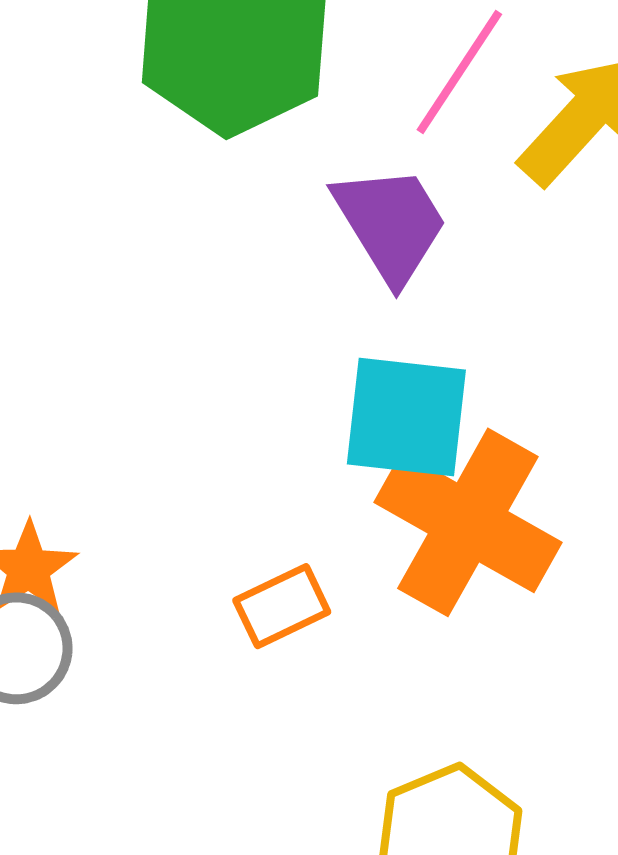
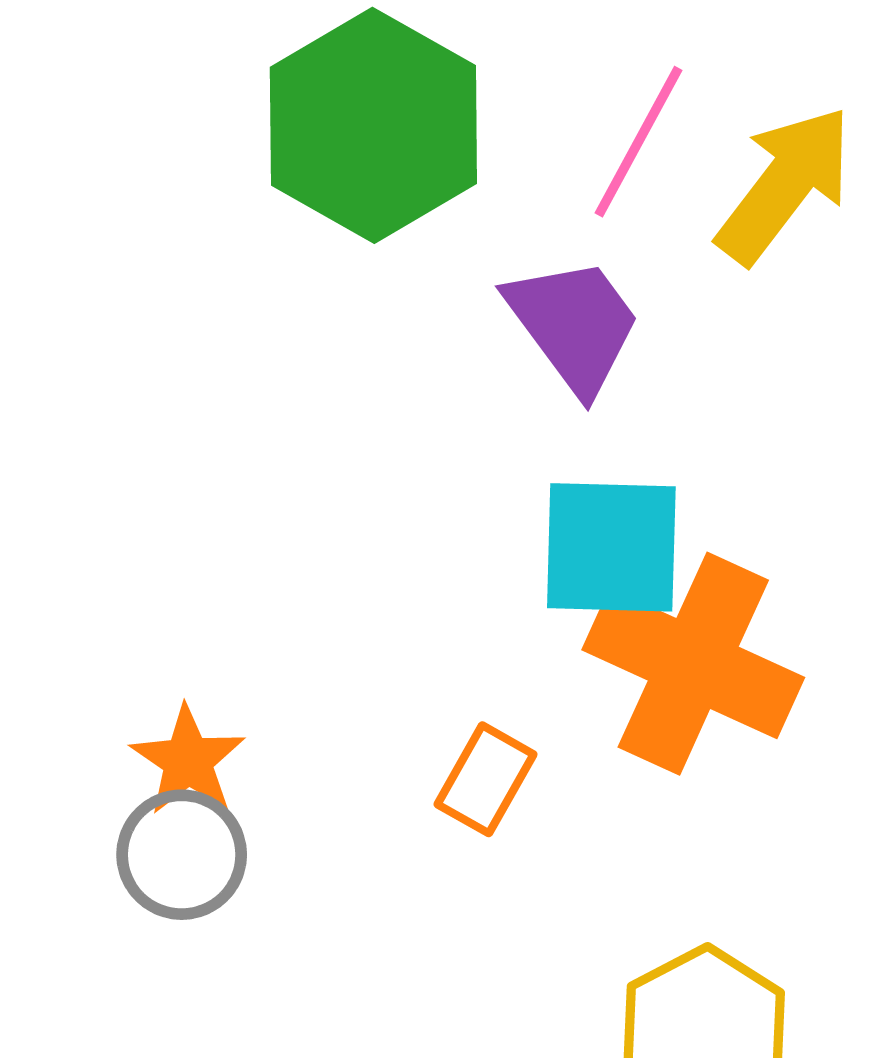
orange rectangle: (282, 606) -> (486, 779), turned -30

